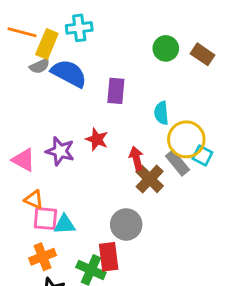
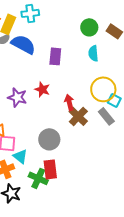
cyan semicircle: (161, 113) -> (93, 53), moved
gray rectangle: (178, 163) -> (106, 116), moved
cyan triangle: (65, 224) -> (20, 156), moved, turned 42
gray circle: (126, 224) -> (49, 139), moved

